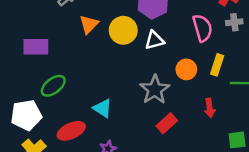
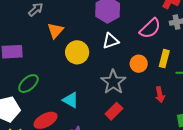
pink semicircle: (202, 28) -> (150, 28), turned 65
yellow circle: (123, 30) -> (77, 52), moved
red rectangle: (167, 123) -> (114, 111), moved

